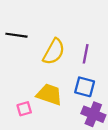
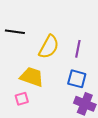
yellow trapezoid: (49, 94) -> (32, 77), moved

